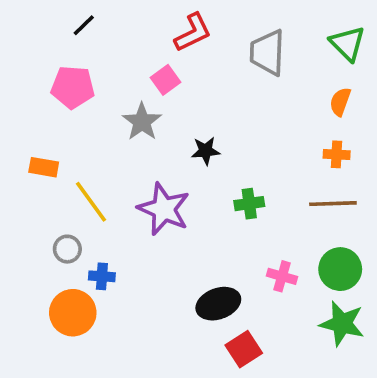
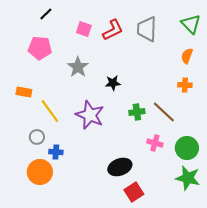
red L-shape: (193, 33) -> (113, 30), moved
pink square: (166, 80) -> (84, 29), moved, turned -35
brown line: (333, 204) -> (164, 112), moved, turned 45
pink cross: (282, 276) -> (155, 143), moved

